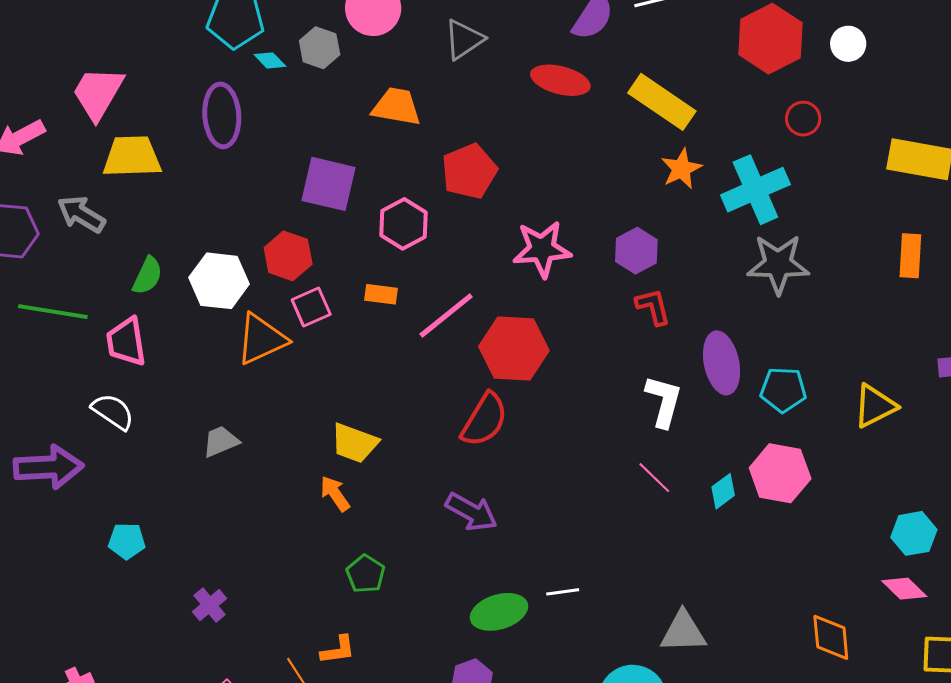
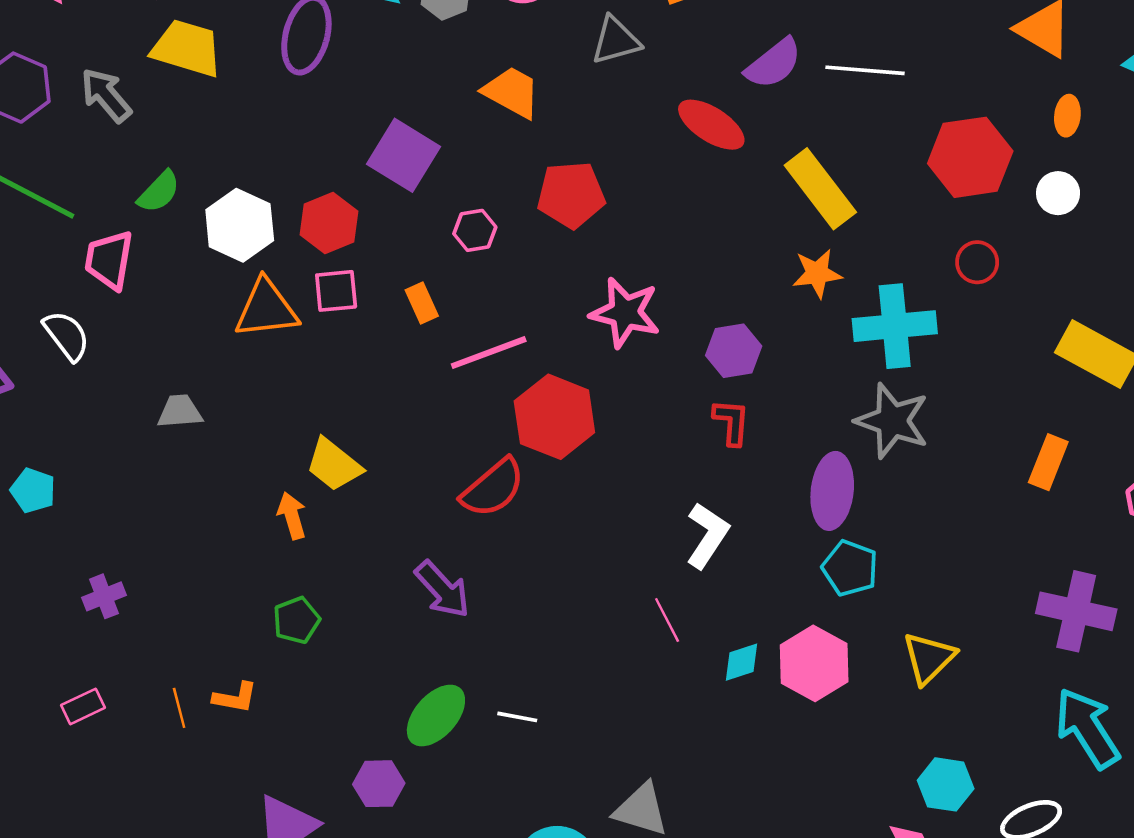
pink hexagon: (404, 224) -> (475, 230), size x0.7
orange rectangle: (381, 294) -> (422, 303), turned 40
purple ellipse: (722, 363) -> (832, 491), moved
yellow triangle: (875, 406) -> (929, 658), moved, turned -36
green ellipse: (499, 612) -> (436, 716), turned -50

